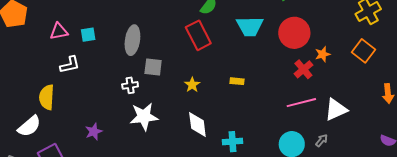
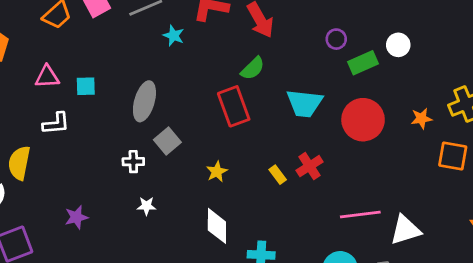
orange square: (363, 51) -> (453, 156), turned -35
orange star: (323, 54) -> (421, 118), moved
gray square: (153, 67) -> (167, 141), turned 36
red cross: (303, 69) -> (309, 166), moved
yellow rectangle: (237, 81) -> (278, 175), turned 40
white star: (144, 117) -> (146, 206), size x0.5

